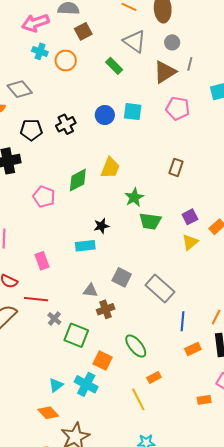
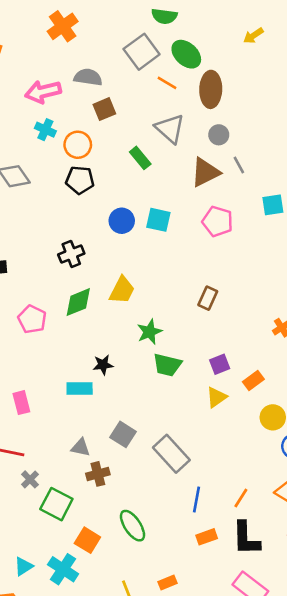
gray line: (190, 64) -> (239, 165), turned -48
black cross: (66, 124) -> (71, 254), moved
black pentagon: (31, 130) -> (80, 180), moved
orange rectangle: (154, 378) -> (167, 582), moved

